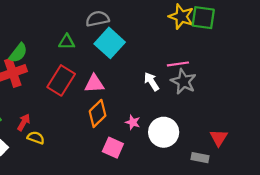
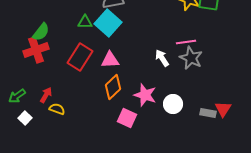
cyan square: (110, 43) -> (108, 23), moved
pink star: (133, 122) -> (145, 95), size x1.6
white circle: (164, 132) -> (173, 104), size x0.7
gray rectangle: (200, 158) -> (208, 113), moved

